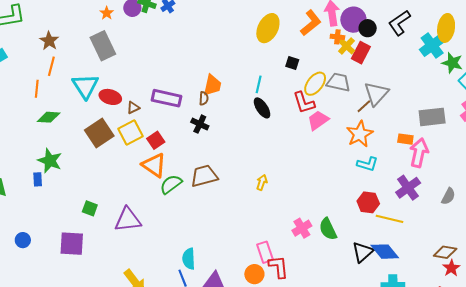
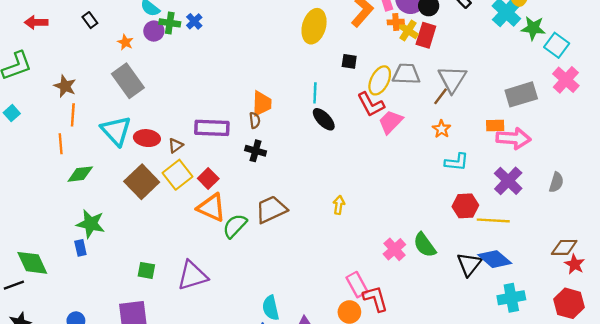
orange star: (360, 134) -> (442, 129), size x0.6
pink arrow: (419, 153) -> (514, 138), turned 92

